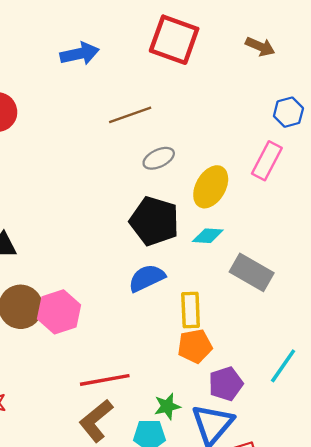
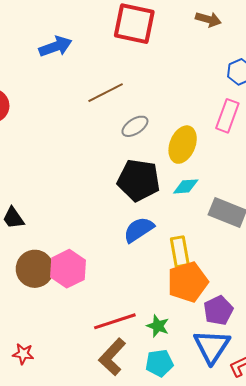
orange pentagon: (195, 346) -> (188, 282), size x1.4
green star: (167, 406) -> (158, 326), moved, turned -30

